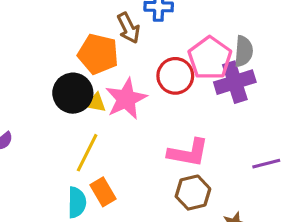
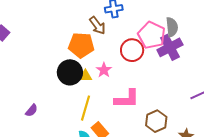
pink star: (126, 99) -> (104, 70), size x0.6
pink L-shape: (188, 153) -> (127, 99), moved

